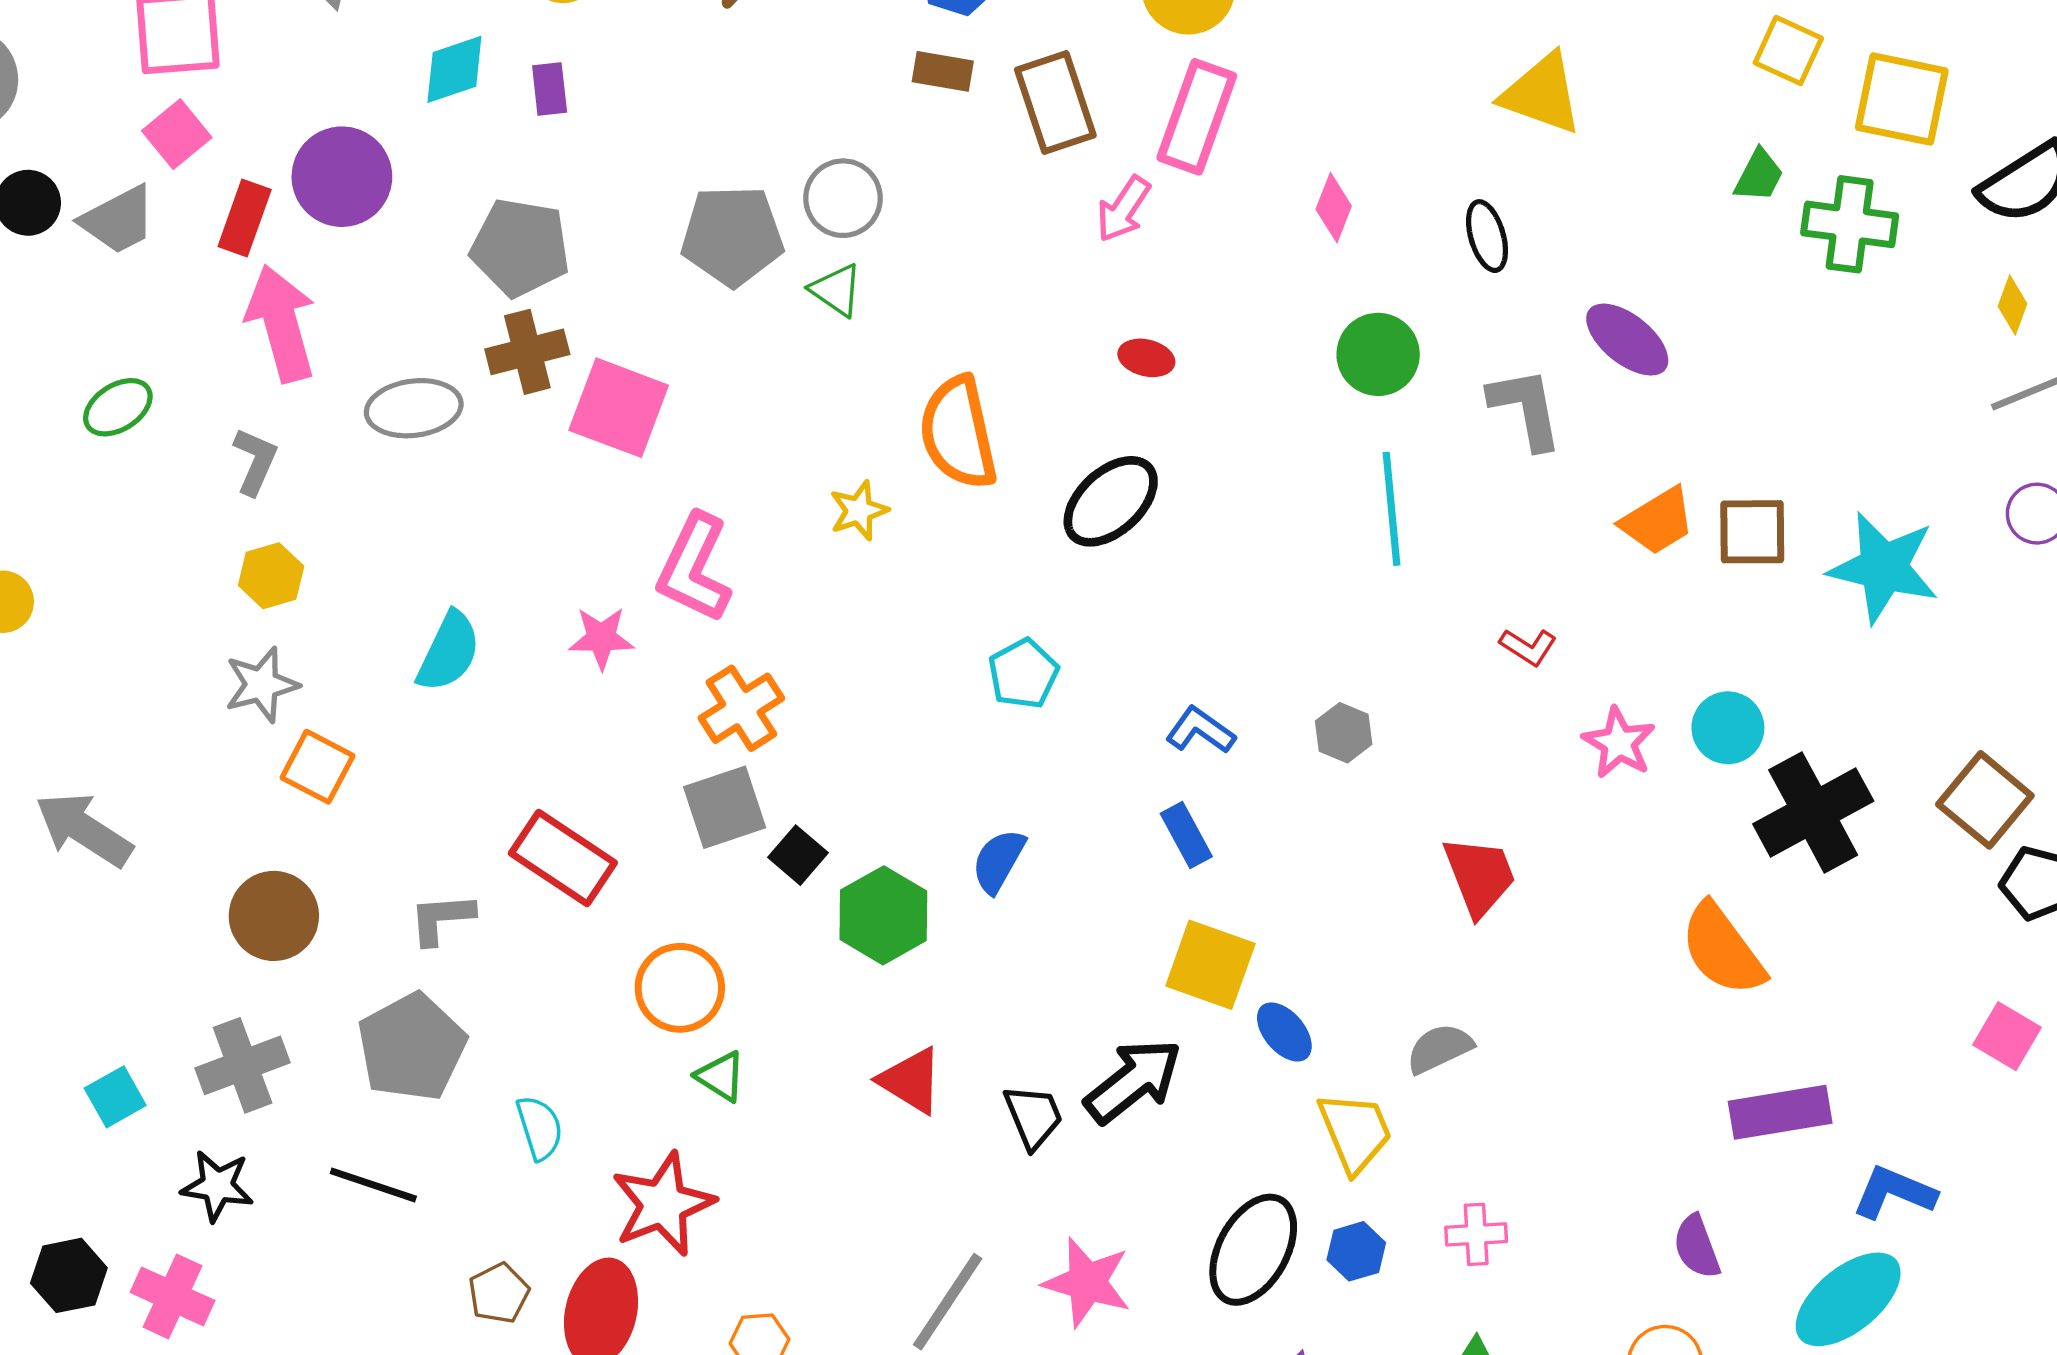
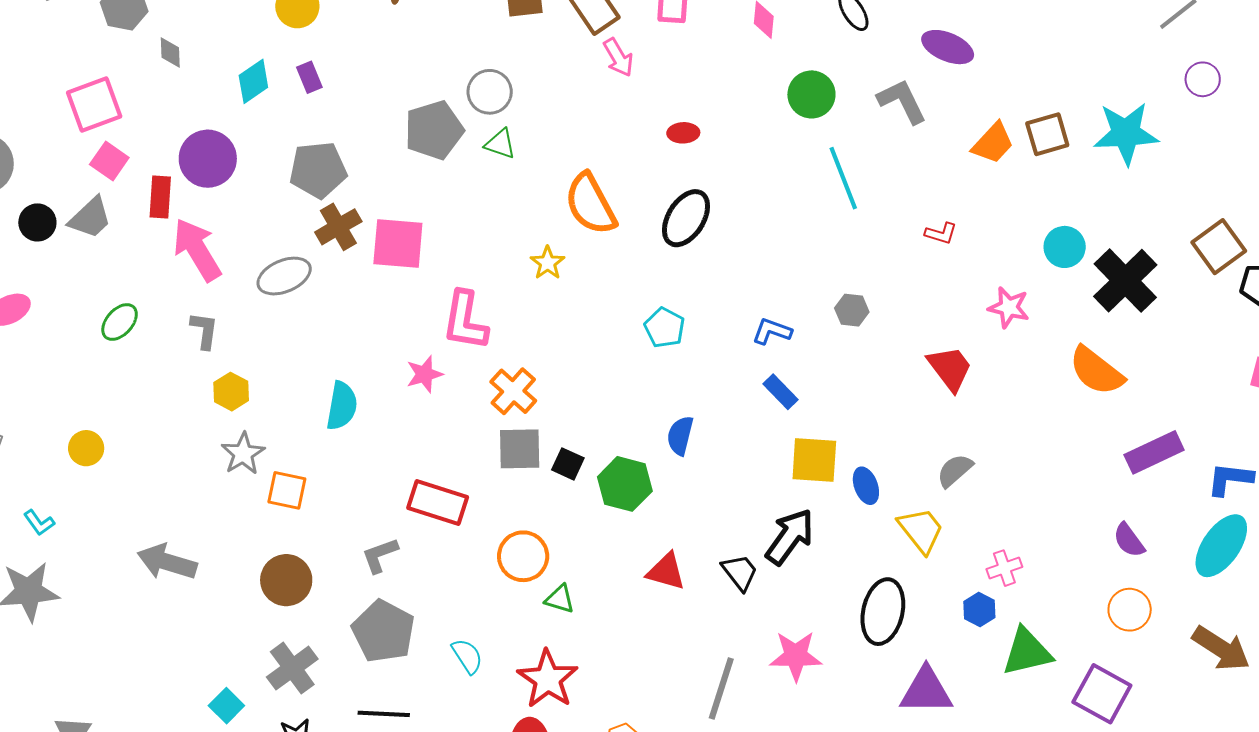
pink arrow: (1123, 209) -> (618, 57), moved, turned -48
pink star: (1619, 743) -> (1009, 307), moved
brown square: (1985, 800) -> (1219, 247), turned 30
gray square: (725, 807) -> (520, 449), turned 33
blue ellipse: (1284, 1032) -> (866, 486), turned 36
blue hexagon: (1356, 1251) -> (979, 609), moved

